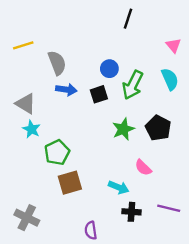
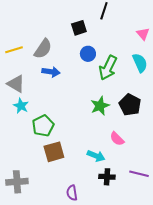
yellow line: (23, 45) -> (14, 50), moved
gray semicircle: (57, 63) -> (43, 49), turned 55
black square: (99, 94) -> (79, 28), moved
gray cross: (27, 218) -> (17, 182), turned -30

